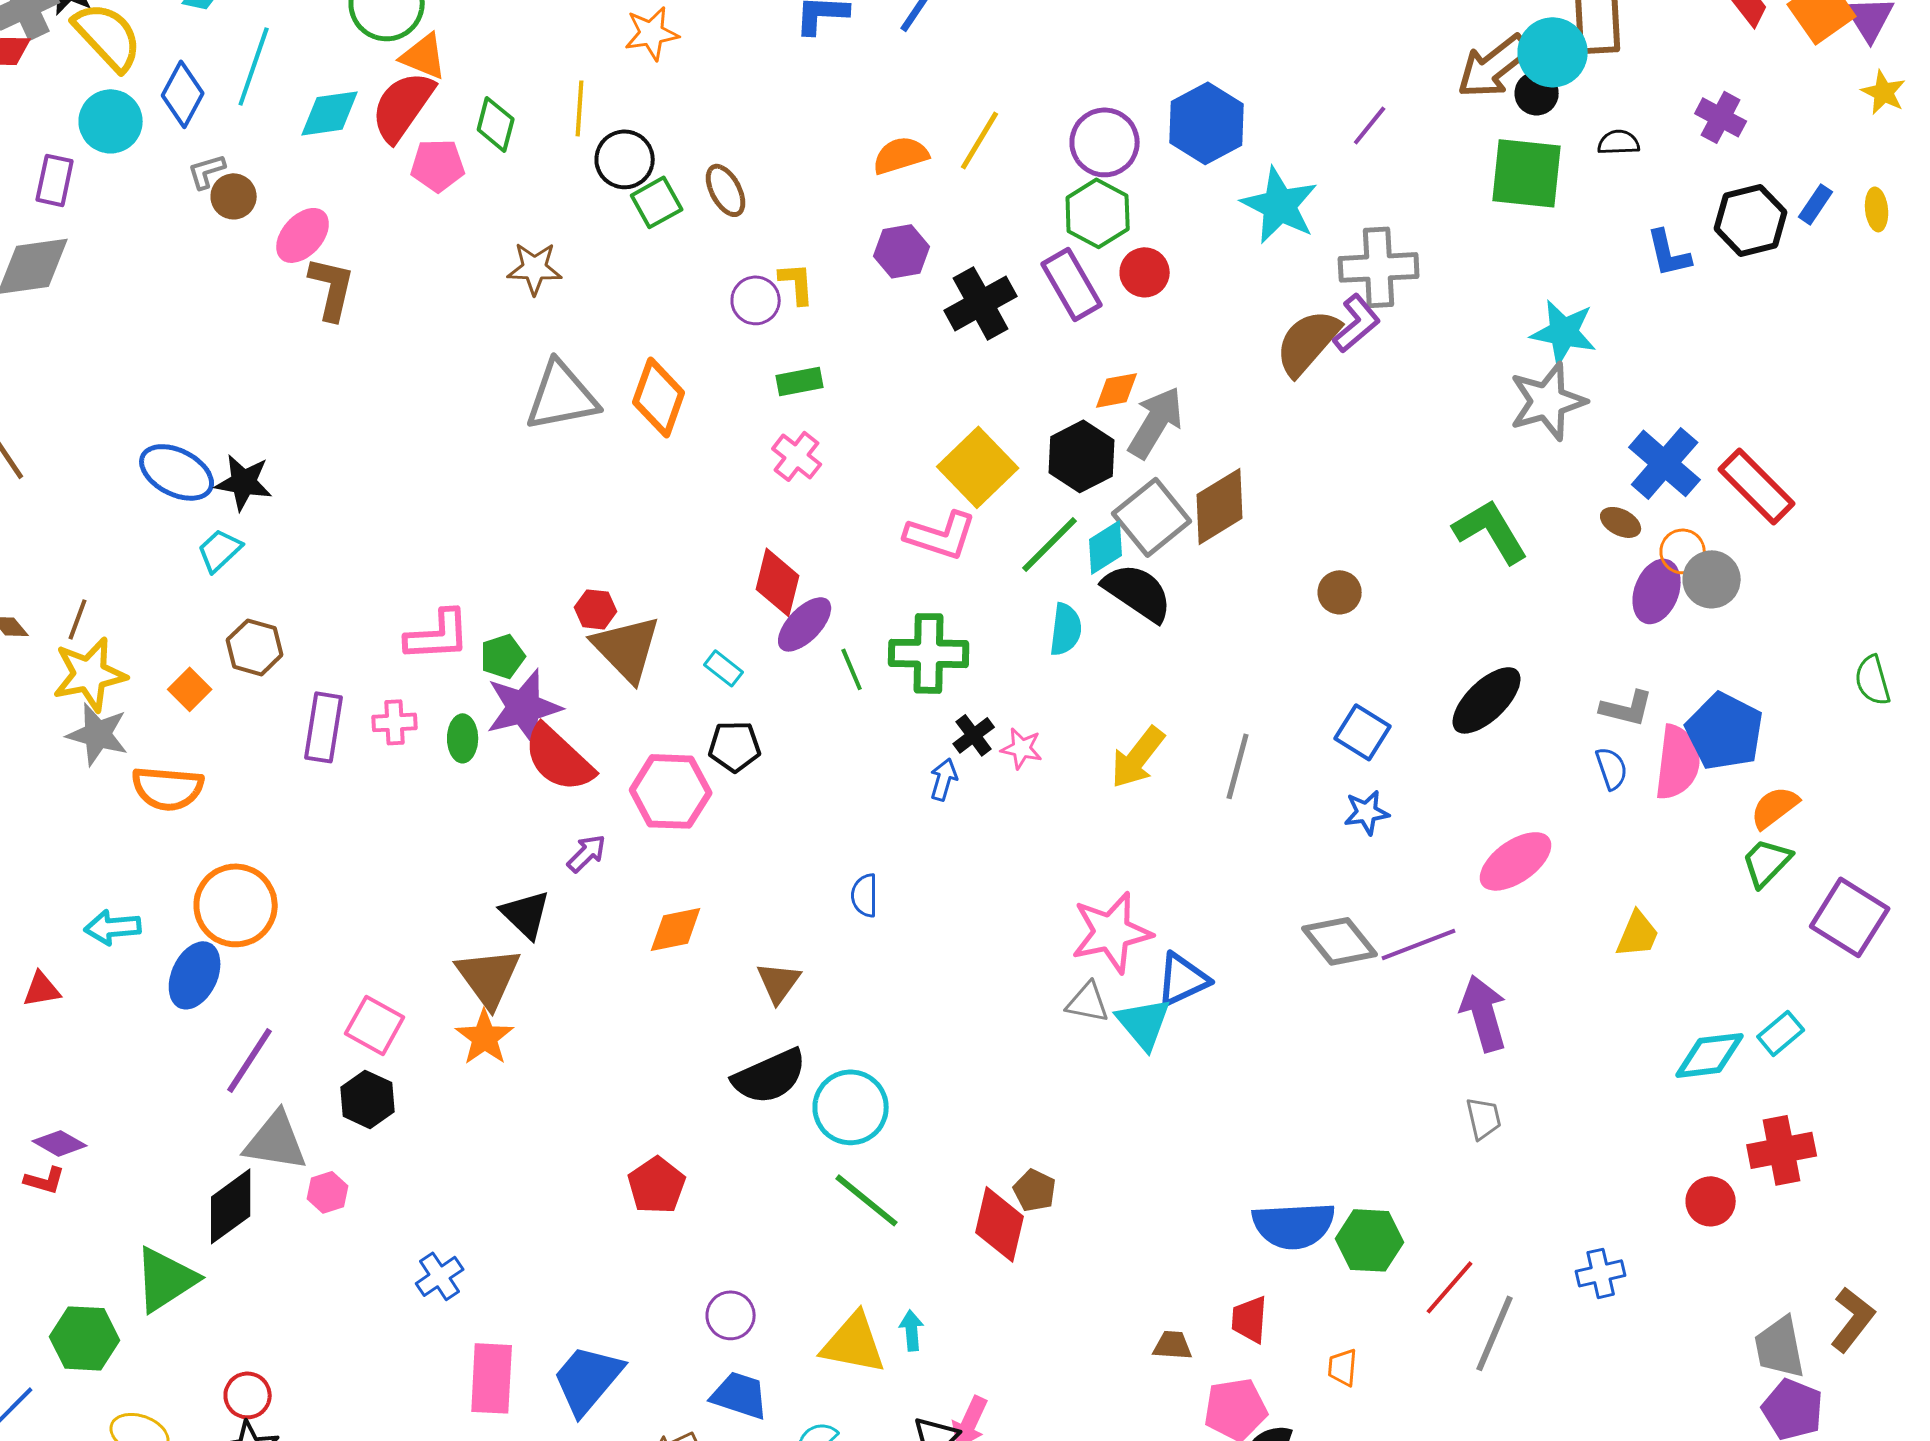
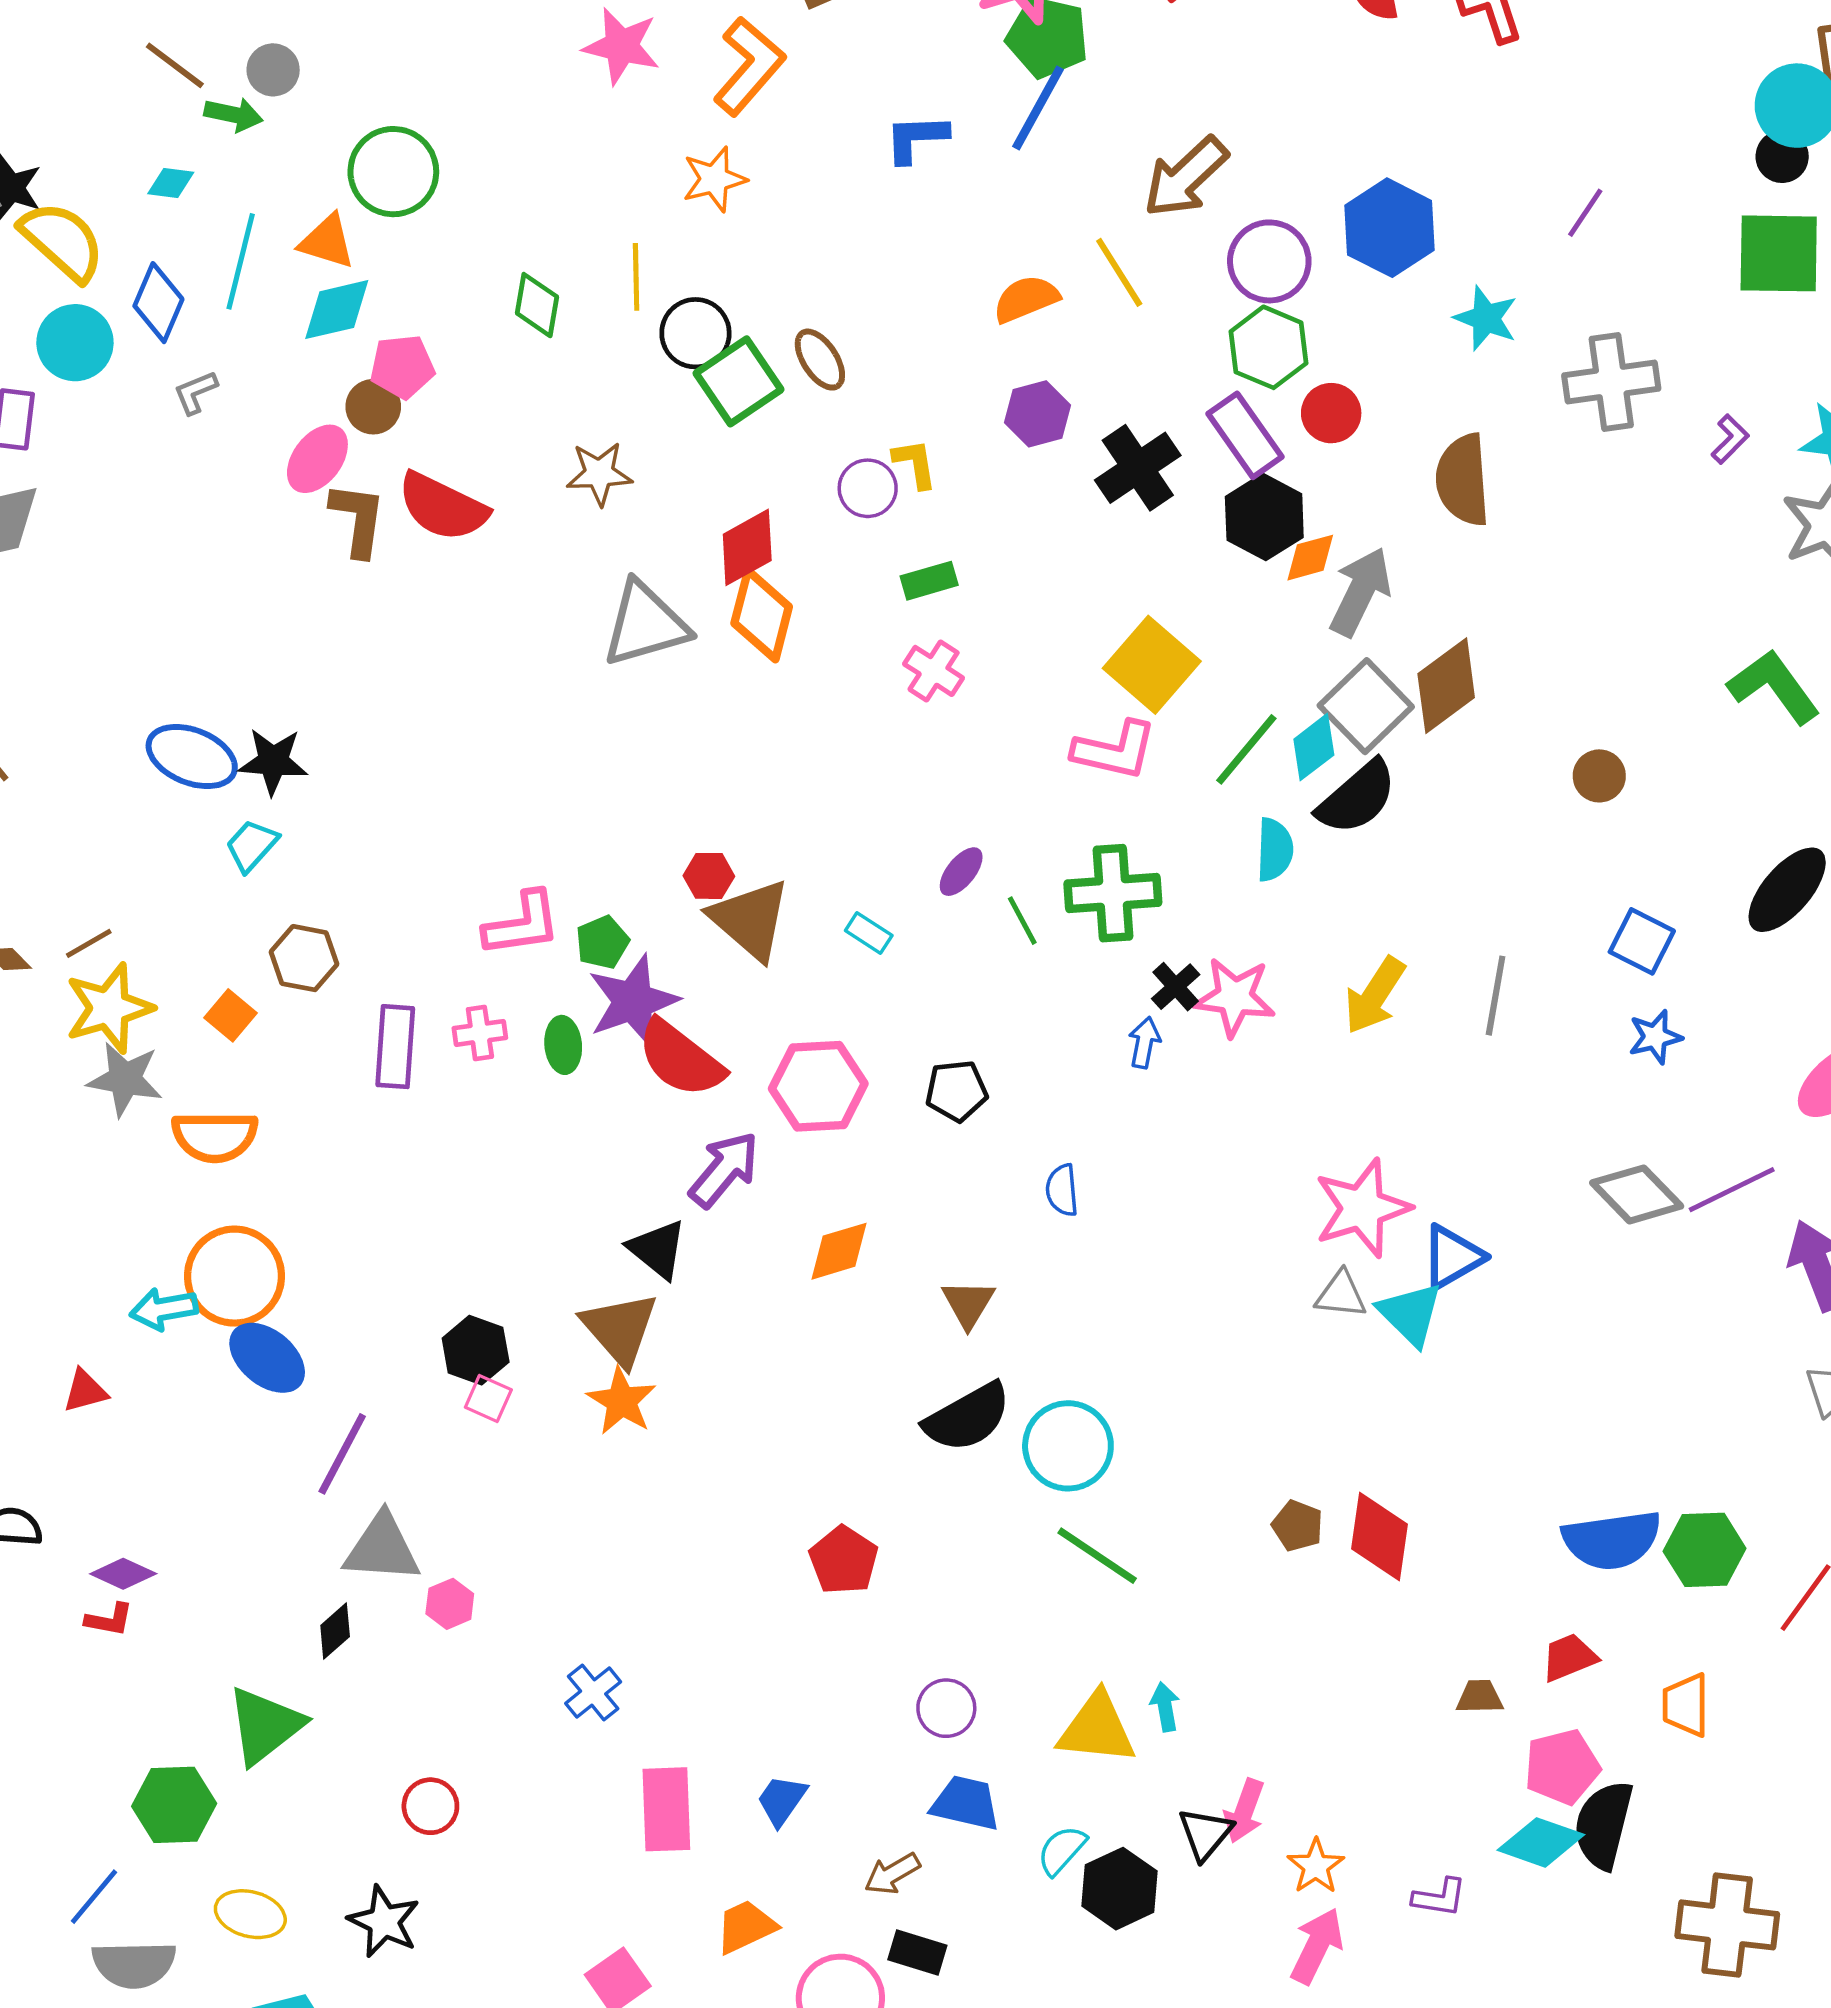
orange triangle: (424, 56) -> (327, 242), moved
brown arrow: (1494, 66) -> (1186, 177), moved
red semicircle: (403, 106) -> (443, 507), moved, turned -94
yellow line: (980, 140) -> (1119, 272), turned -58
pink pentagon: (438, 165) -> (402, 367), moved
brown circle: (234, 196) -> (373, 407), moved
green square: (657, 202) -> (738, 381), size x1.4
cyan star: (1280, 205) -> (1486, 318), size x0.7
purple L-shape: (1357, 323) -> (1730, 439), moved, size x0.7
brown semicircle: (1308, 342) -> (1463, 480), moved, turned -40
black hexagon: (1082, 456) -> (1264, 517), moved
red diamond: (778, 582) -> (747, 547), moved, turned 52
black semicircle: (1138, 592) -> (1357, 798), turned 110
brown line: (78, 619) -> (89, 943), turned 45
purple ellipse: (805, 624) -> (961, 872), size x0.7
black pentagon: (735, 746) -> (956, 1091), moved
pink star: (1022, 748) -> (1235, 997), size x1.6
purple arrow: (587, 853) -> (724, 1170), size x1.6
orange circle: (236, 905) -> (234, 1276), moved
blue ellipse: (195, 975) -> (267, 1358), turned -70
pink square: (375, 1025) -> (488, 1398), size x0.7
black hexagon: (368, 1099) -> (476, 1350), moved
black diamond: (231, 1206) -> (335, 1631), size x0.6
red diamond: (1000, 1224) -> (1379, 1537), moved
red trapezoid: (1250, 1319) -> (1569, 1657), turned 69
orange trapezoid: (1343, 1367) -> (1686, 1705), size x1.4
blue trapezoid: (588, 1379) -> (782, 1800), size x0.6
red circle: (248, 1395) -> (430, 1806), moved

